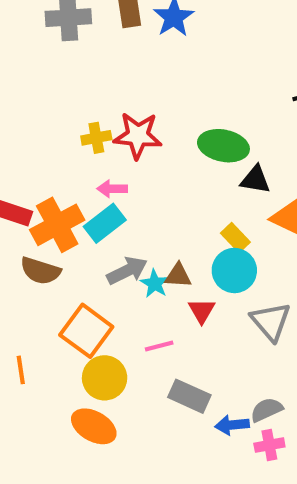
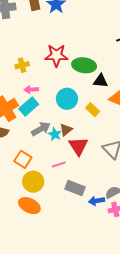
red star: (138, 136) -> (56, 55), moved
cyan circle: (234, 270) -> (67, 99), moved
brown triangle: (178, 275) -> (66, 130), turned -40
red triangle: (202, 311) -> (78, 146), size x1.5
orange square: (86, 331) -> (23, 159), size x0.7

